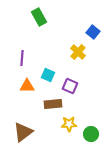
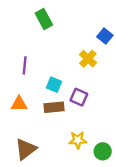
orange triangle: (27, 86) -> (19, 104), moved
brown rectangle: (53, 104) -> (54, 107), moved

